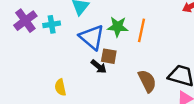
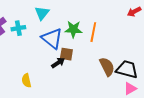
black arrow: (99, 66) -> (58, 63), turned -72
brown semicircle: (147, 81) -> (107, 67), moved

